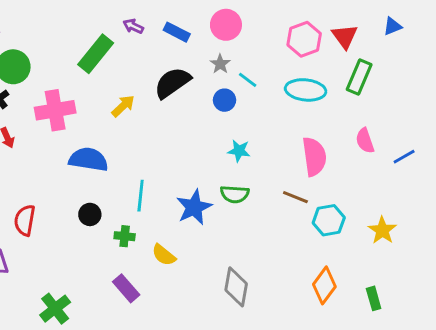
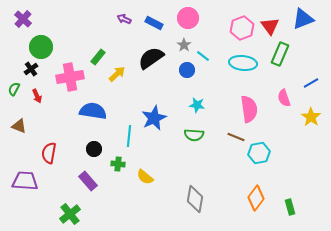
blue triangle: (392, 26) -> (303, 19), size x1.6
green rectangle: (96, 54) -> (98, 57), moved, size x0.6
blue line: (404, 157) -> (311, 83), moved
blue star: (194, 207) -> (154, 118), moved
yellow star: (382, 230) -> (311, 117), moved
purple rectangle: (126, 288) -> (88, 181), moved

